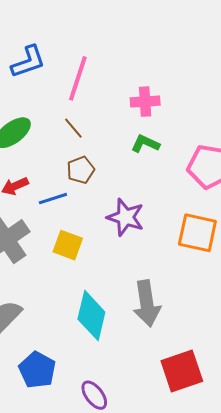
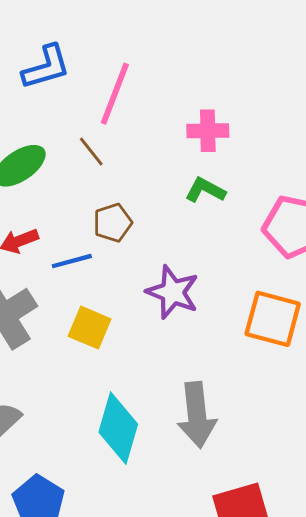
brown line: (73, 128) -> (91, 152), moved

